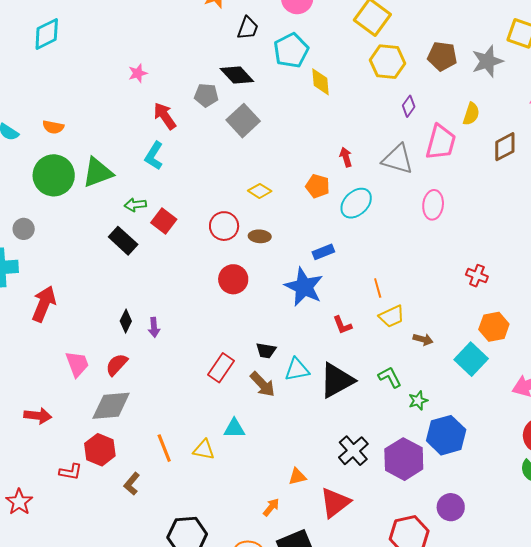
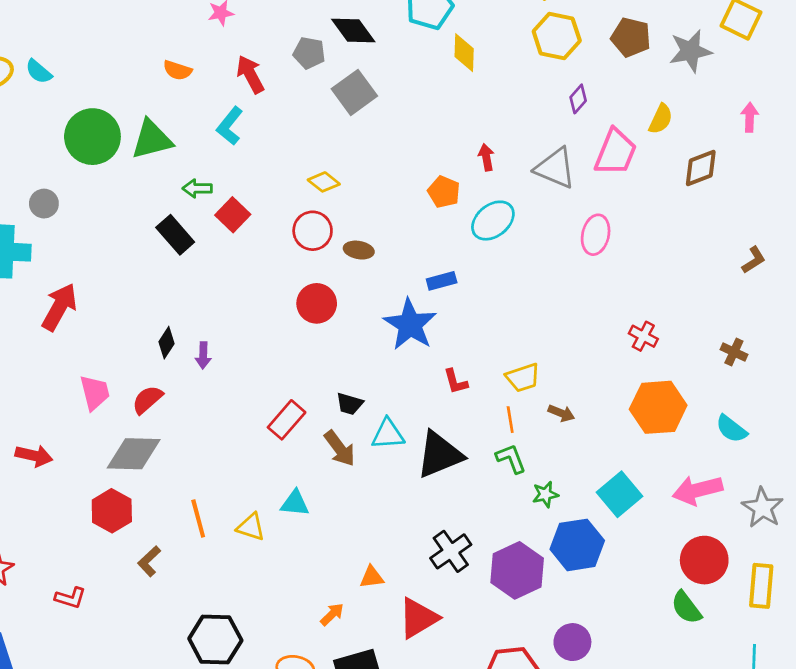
orange semicircle: (53, 127) -> (177, 70), moved
yellow diamond: (260, 191) -> (324, 182), moved
orange line: (378, 288) -> (510, 420), moved
orange hexagon: (494, 327) -> (658, 407), size x1.4
cyan square: (471, 359) -> (619, 494), moved
red L-shape: (71, 472) -> (70, 598), moved

